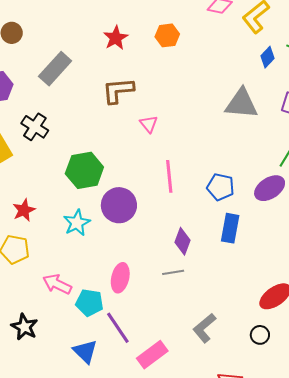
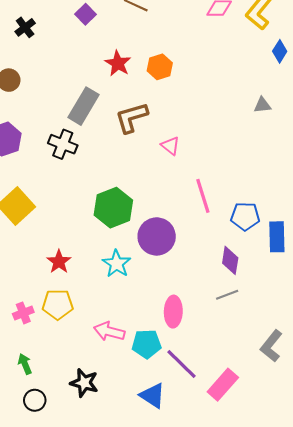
orange hexagon: (167, 35) -> (160, 67), moved
gray rectangle: (55, 69) -> (84, 106), moved
gray triangle: (241, 104) -> (262, 105), size x0.5
black cross: (35, 127) -> (63, 144), moved
blue pentagon: (220, 187) -> (245, 216), moved

